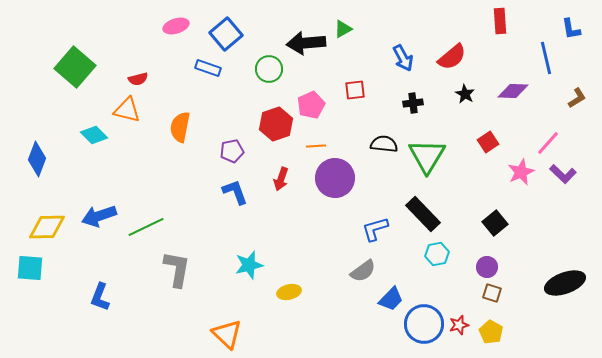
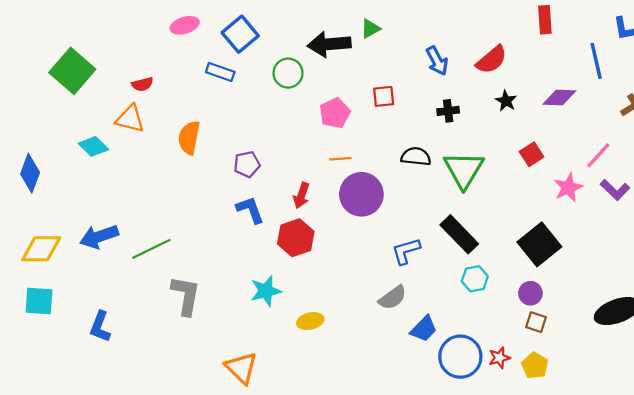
red hexagon: (276, 124) -> (296, 238), moved
black square: (495, 223) -> (539, 244), size x1.5
cyan square: (30, 268) -> (39, 301), moved

